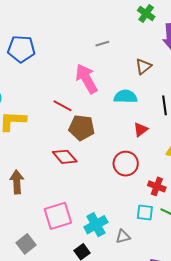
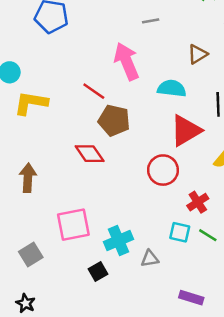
red triangle: (141, 130) -> (186, 131), size x1.8
red cross: (157, 186) -> (198, 202), turned 30

